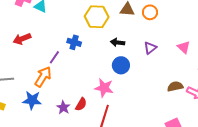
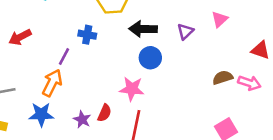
black arrow: (118, 42) -> (143, 29), size x1.5
pink triangle: (184, 47) -> (220, 19), moved, turned 40

